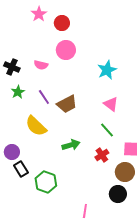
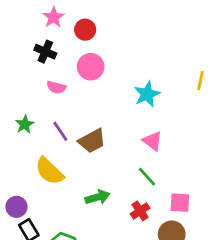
black cross: (12, 67) -> (45, 52), moved

